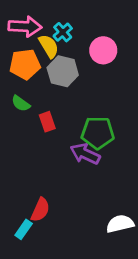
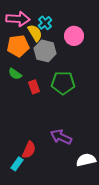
green pentagon: (98, 133) -> (63, 83), moved
purple arrow: (85, 154) -> (61, 137), moved

